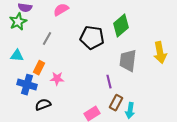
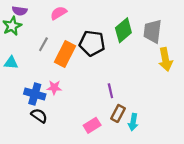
gray trapezoid: (128, 61) -> (153, 31), moved
orange rectangle: (39, 68) -> (65, 54), moved, size x1.6
blue cross: (27, 85) -> (35, 94), moved
black semicircle: (43, 105) -> (39, 116), turned 56

